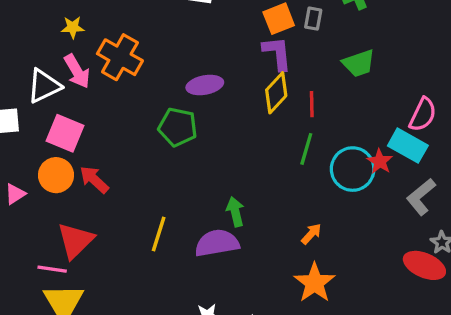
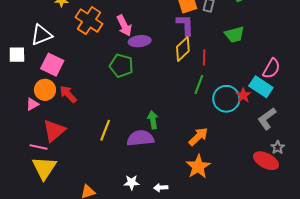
pink arrow: (77, 71) -> (124, 26), moved
pink triangle: (15, 194) -> (32, 104), moved
orange arrow: (311, 234) -> (198, 137), size x1.5

